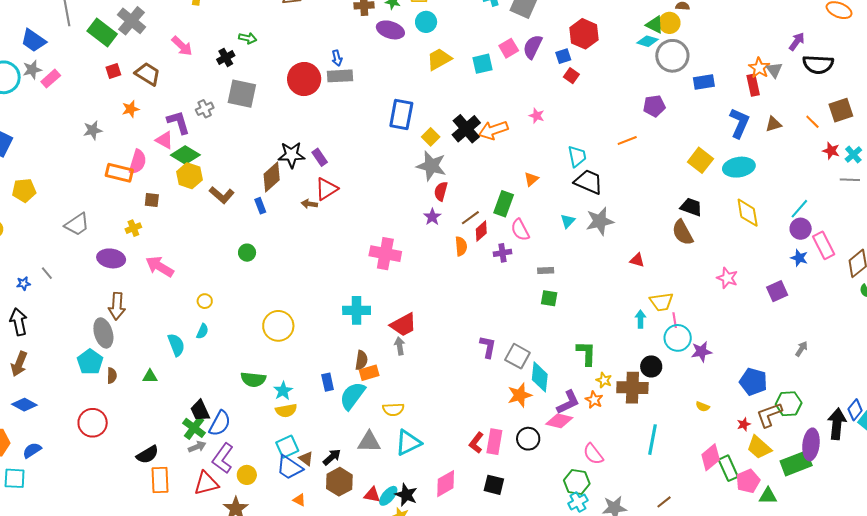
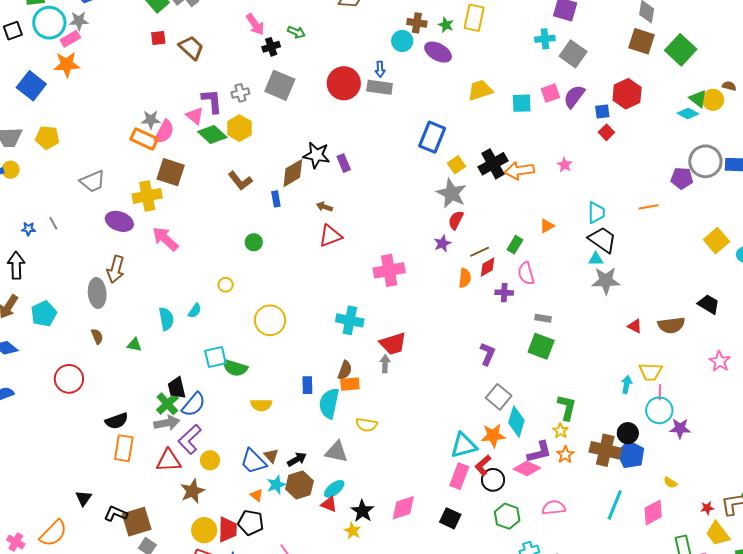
cyan circle: (426, 22) -> (402, 41), moved
pink arrow: (182, 46) -> (255, 24), moved
gray circle: (672, 56) -> (705, 161), moved
pink rectangle: (51, 79) -> (70, 39), moved
orange star: (131, 109) -> (67, 64), moved, size x1.5
gray star: (93, 130) -> (151, 120), moved
yellow hexagon: (189, 176) -> (239, 128), moved
red triangle: (326, 189) -> (330, 236), moved
brown square: (152, 200) -> (171, 172), size x1.8
green rectangle: (504, 204) -> (515, 245), size x0.7
black trapezoid: (691, 207) -> (709, 304), moved
cyan triangle: (568, 221) -> (596, 259), moved, turned 35
yellow cross: (133, 228) -> (147, 196), size x1.8
brown semicircle: (683, 232) -> (671, 325), moved, turned -80
pink cross: (385, 254) -> (389, 270), turned -32
green square: (549, 298) -> (541, 346), size x1.5
yellow circle: (205, 301) -> (226, 285), moved
purple L-shape: (488, 347) -> (487, 354), moved
cyan pentagon: (90, 362) -> (44, 314), moved
brown semicircle: (112, 376) -> (97, 336), turned -35
yellow star: (604, 380) -> (560, 431), moved
blue pentagon: (753, 382) -> (631, 455), moved
cyan star: (283, 391) -> (276, 485), moved
cyan semicircle: (352, 396) -> (329, 403), turned -36
cyan triangle: (408, 443) -> (464, 445), moved
red L-shape: (476, 443) -> (483, 465), moved
gray arrow: (197, 447) -> (167, 423), size x1.4
cyan square: (287, 447) -> (215, 357), moved
pink semicircle: (593, 454) -> (554, 508), turned 110
pink diamond: (711, 457) -> (653, 512), moved
green hexagon: (577, 482) -> (507, 516), moved
cyan ellipse: (388, 496) -> (334, 489), moved

